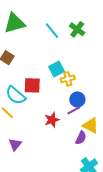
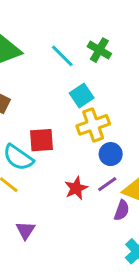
cyan square: (56, 69) -> (82, 95), moved
yellow cross: (68, 79) -> (93, 125), size x1.5
purple line: (74, 110) -> (107, 184), moved

